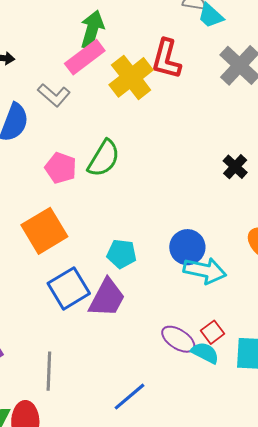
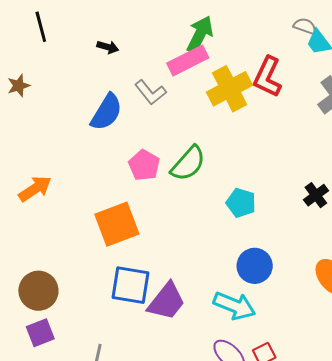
cyan pentagon: (122, 254) -> (241, 203), moved
cyan arrow: (205, 271) -> (234, 306), moved
blue square: (69, 288) -> (131, 285), turned 30

